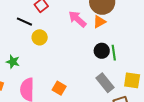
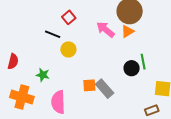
black circle: (102, 51) -> (132, 68), moved
gray rectangle: (105, 83) -> (105, 89), moved
orange square: (59, 88) -> (89, 85), moved, turned -32

